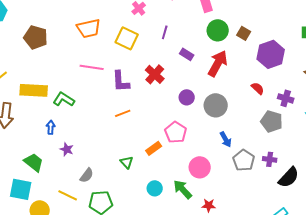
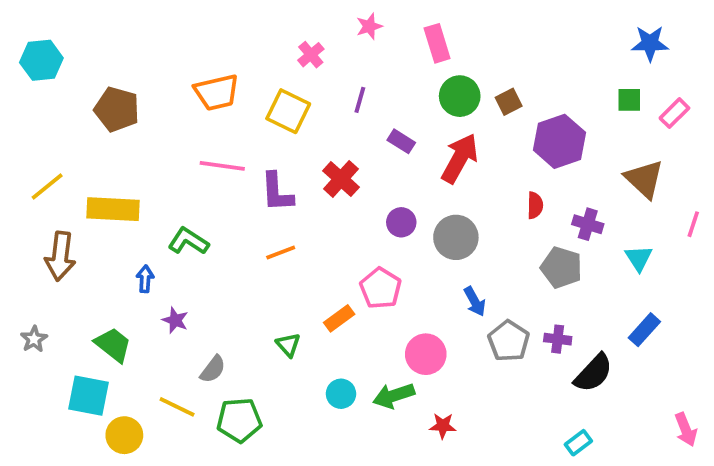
brown square: (244, 33) -> (509, 102), turned 32
red semicircle: (258, 88) -> (535, 205), turned 48
green L-shape: (64, 99) -> (188, 241), moved
green arrow: (183, 189) -> (394, 396), turned -65

